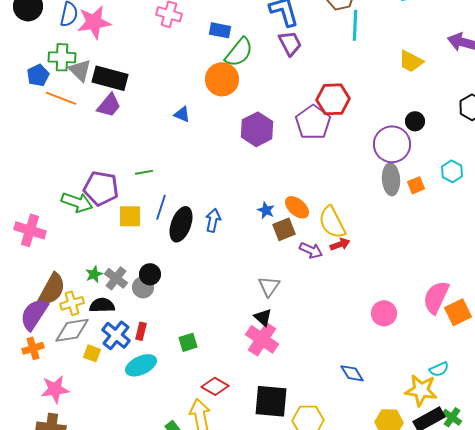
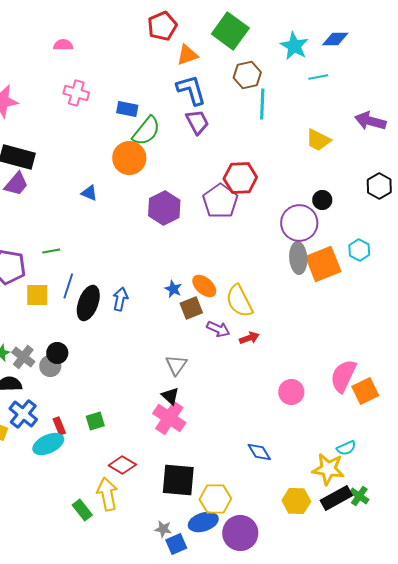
orange square: (416, 185) -> (323, 264), size x2.0
red arrow: (340, 244) -> (249, 338), moved
red rectangle: (141, 331) -> (59, 426), moved, turned -36

